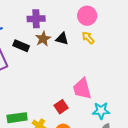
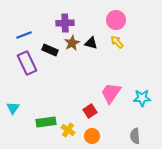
pink trapezoid: (82, 89) -> (111, 93), turned 50
cyan star: (101, 111) -> (142, 98), moved

